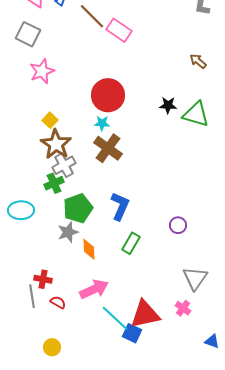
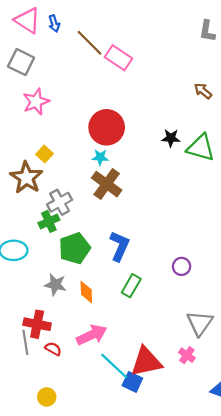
brown star: (56, 144) -> (26, 178), moved
gray star: (68, 232) -> (55, 285), moved, turned 30
red cross: (43, 279) -> (37, 324), size x1.4

